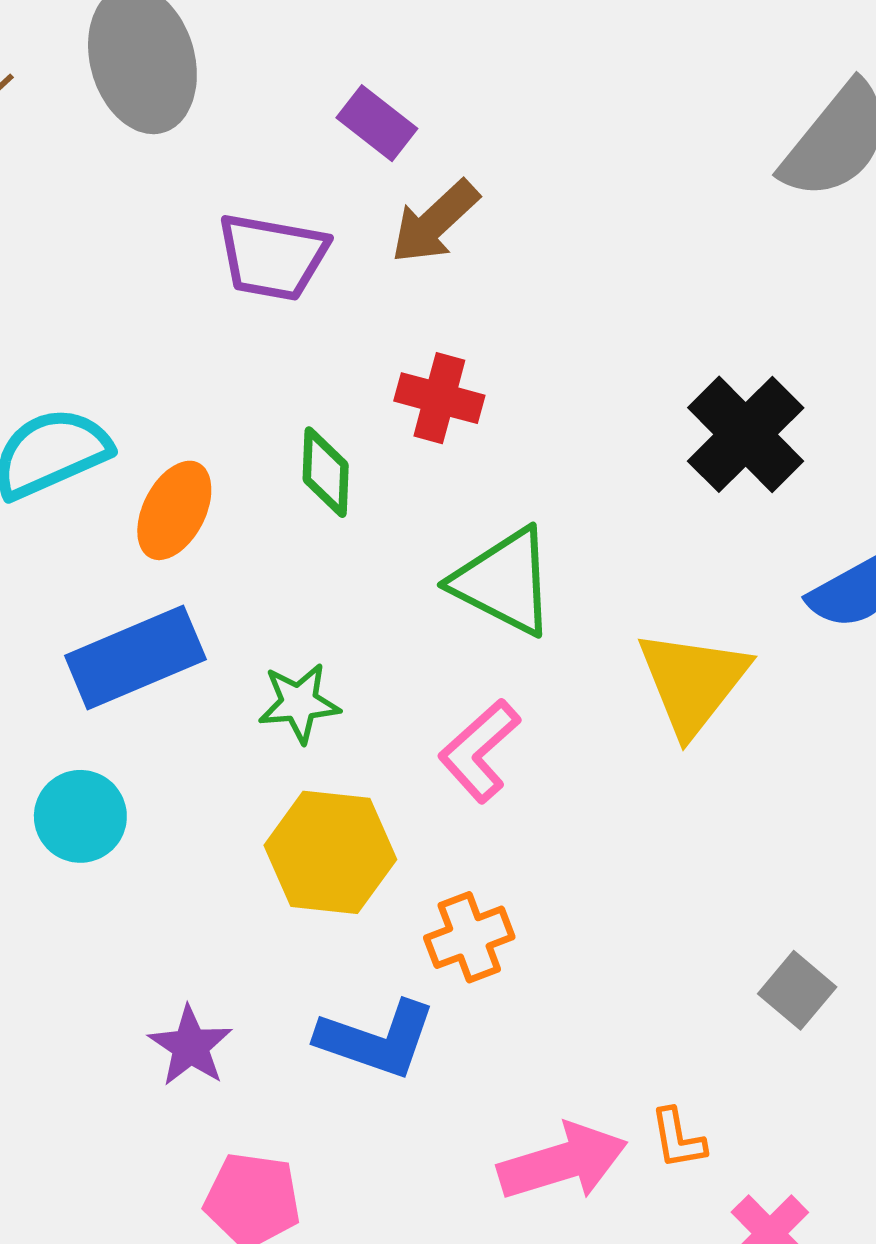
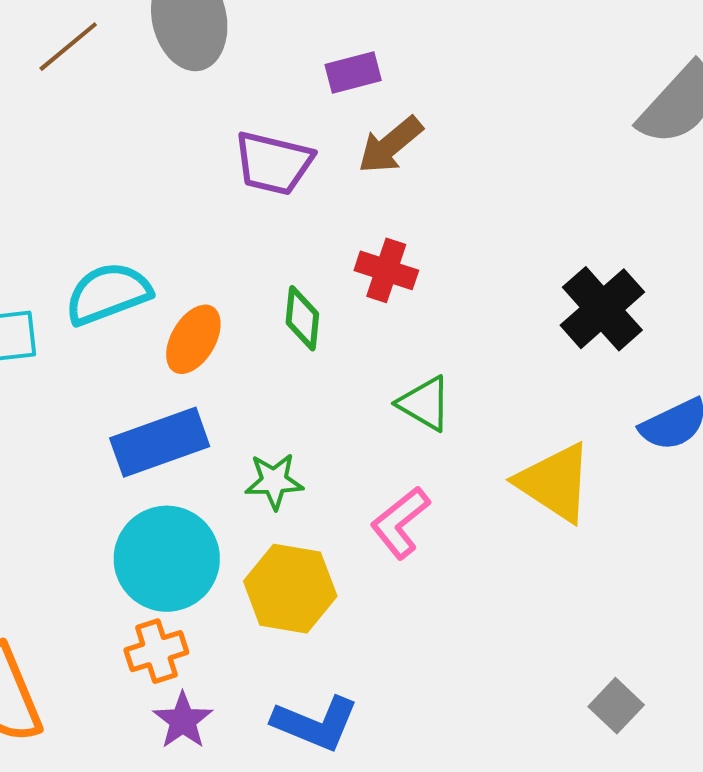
purple rectangle: (377, 123) -> (353, 72), turned -56
green triangle: (504, 582) -> (425, 403), size x0.7
yellow triangle: (693, 682) -> (555, 482), turned -38
cyan circle: (80, 816) -> (167, 559), moved, size x1.6
orange cross: (469, 937) -> (156, 651), moved

